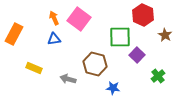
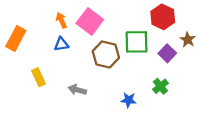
purple square: (137, 55) -> (167, 53), moved
brown hexagon: (95, 64) -> (106, 54), moved
yellow rectangle: (34, 68) -> (39, 77), turned 42
green cross: (158, 76) -> (160, 86), moved

